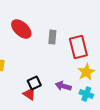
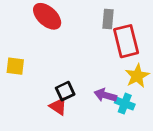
gray rectangle: (52, 37) -> (108, 19), moved
cyan cross: (86, 94) -> (125, 104), moved

